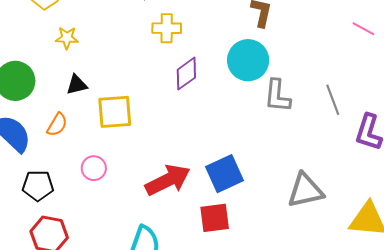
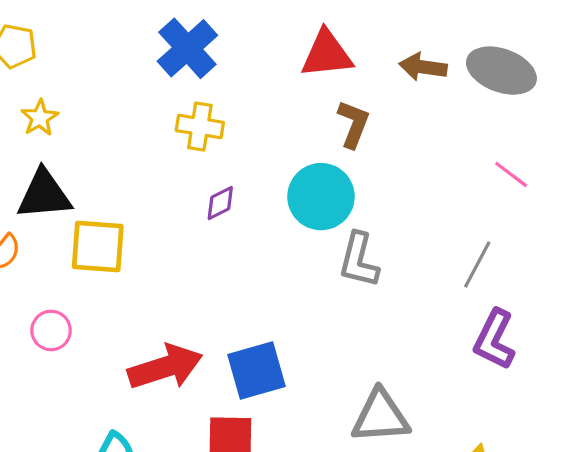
yellow star: (67, 38) -> (40, 118), turned 30
purple diamond: (186, 74) -> (220, 203), size x0.7
black triangle: (77, 85) -> (44, 195), size x1.6
gray line: (333, 100) -> (477, 265), moved, turned 40

